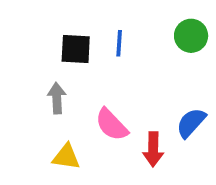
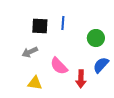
green circle: (191, 36) -> (96, 38), moved
gray arrow: (57, 98) -> (30, 52), turned -112

